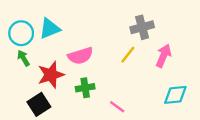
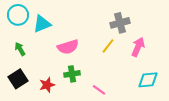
cyan circle: (21, 33) -> (18, 15), moved
red star: (51, 75) -> (47, 85), moved, size x0.7
black square: (39, 104) -> (18, 79), moved

